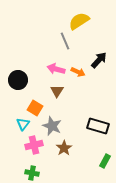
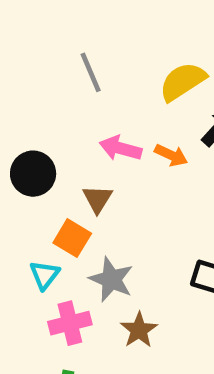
yellow semicircle: (79, 21) -> (183, 82), moved
gray line: (65, 41) -> (91, 72), moved
brown triangle: (57, 91) -> (97, 199), moved

